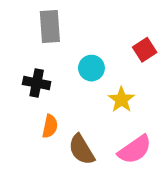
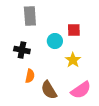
red square: (145, 50) -> (74, 30), moved, turned 32

